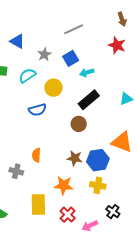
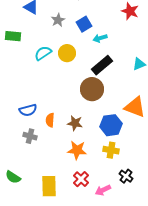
cyan semicircle: (27, 76) -> (43, 53), moved
blue semicircle: (37, 110) -> (28, 110), moved
brown circle: (79, 124) -> (92, 89), size x1.5
brown star: (75, 158) -> (75, 123), moved
yellow rectangle: (38, 205) -> (49, 186), moved

